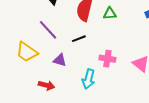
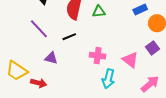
yellow trapezoid: (27, 52) -> (17, 71), moved
cyan arrow: (88, 79) -> (108, 79), moved

